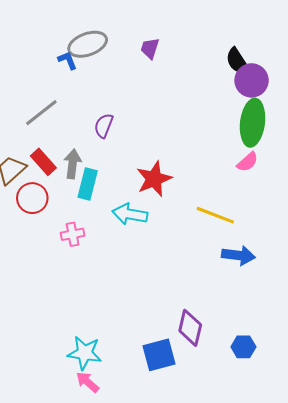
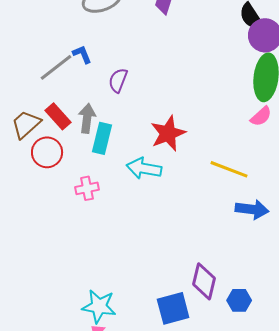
blue L-shape: (68, 60) -> (82, 54), moved
blue hexagon: (243, 347) -> (239, 300), moved

